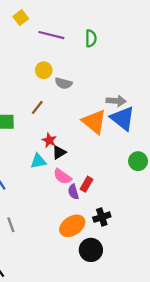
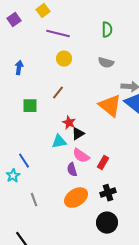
purple line: (51, 35) -> (58, 34), moved
gray semicircle: (63, 83) -> (106, 63), moved
purple semicircle: (73, 192) -> (72, 170), moved
black cross: (102, 217) -> (108, 193), moved
orange ellipse: (72, 226) -> (76, 198), moved

